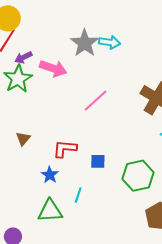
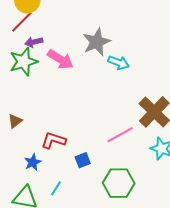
cyan arrow: (110, 42) -> (119, 63), moved
pink line: (96, 100) -> (120, 135), moved
blue square: (98, 161) -> (83, 160), turned -35

